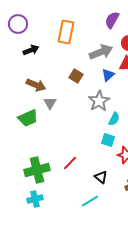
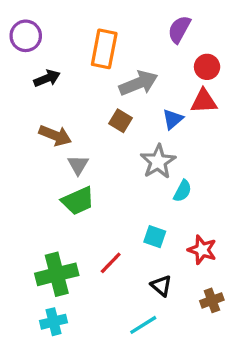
gray arrow: (101, 52) -> (138, 83), moved
green trapezoid: (28, 118) -> (78, 201), moved
cyan square: (108, 140) -> (155, 237), moved

